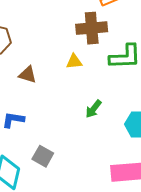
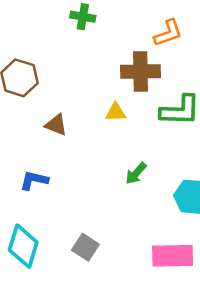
gray square: (43, 156) -> (85, 247), moved

